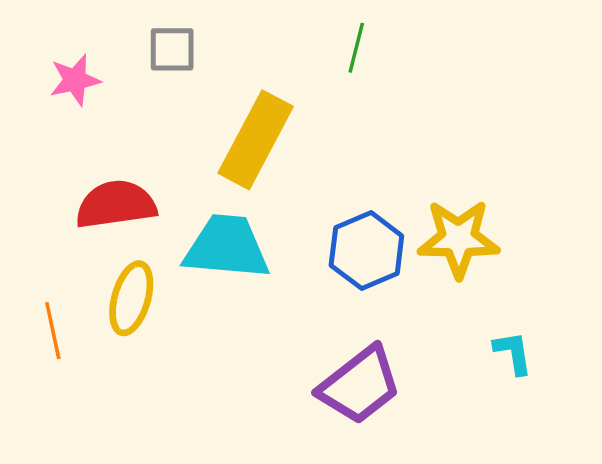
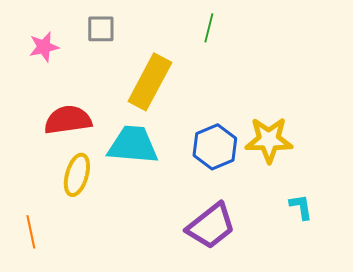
orange line: (53, 331) -> (31, 232), moved

